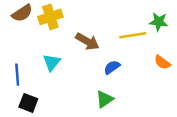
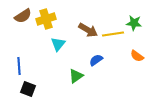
brown arrow: (87, 41) -> (88, 30), moved
cyan triangle: (52, 62) -> (58, 44), moved
green triangle: (105, 99) -> (76, 76), moved

